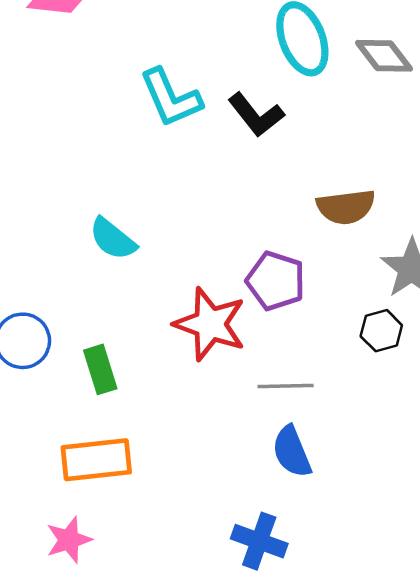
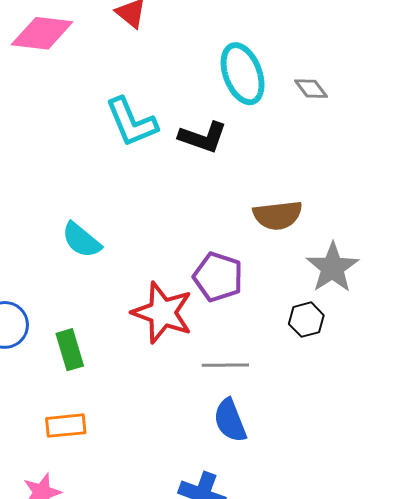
gray diamond: (384, 56) -> (311, 89), size x0.7
black L-shape: (256, 115) -> (203, 137), turned -33
orange rectangle: (96, 460) -> (66, 426), size x0.7

